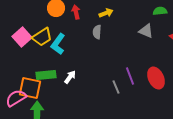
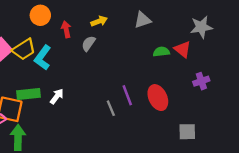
green semicircle: (160, 11) -> (161, 52), moved
red arrow: (76, 12) -> (66, 29), moved
gray triangle: (146, 31) -> (143, 20), moved, turned -42
gray semicircle: (97, 32) -> (89, 43), turned 32

